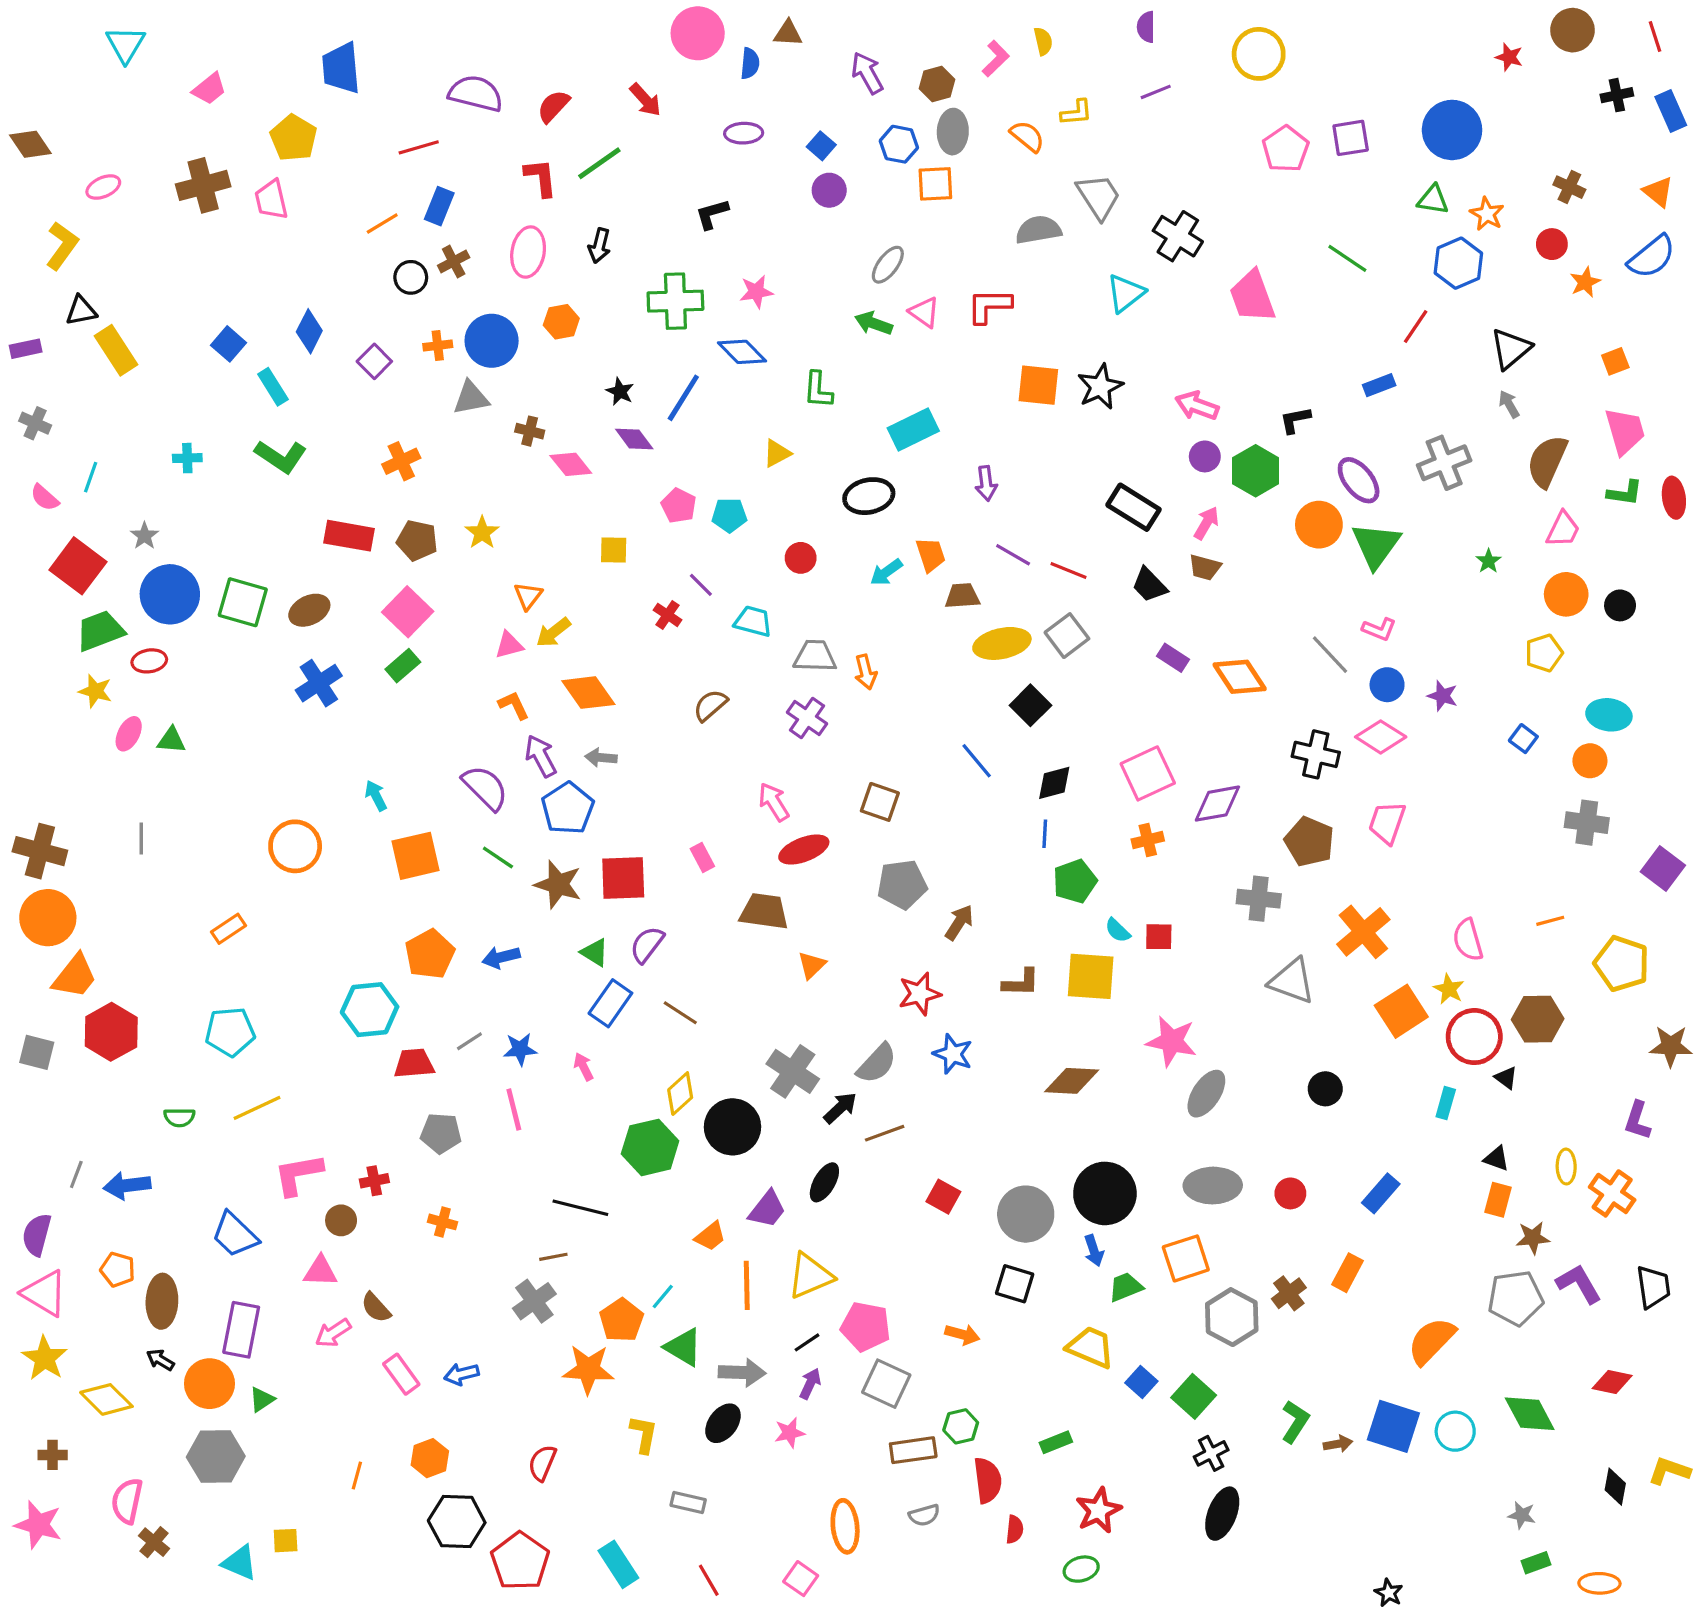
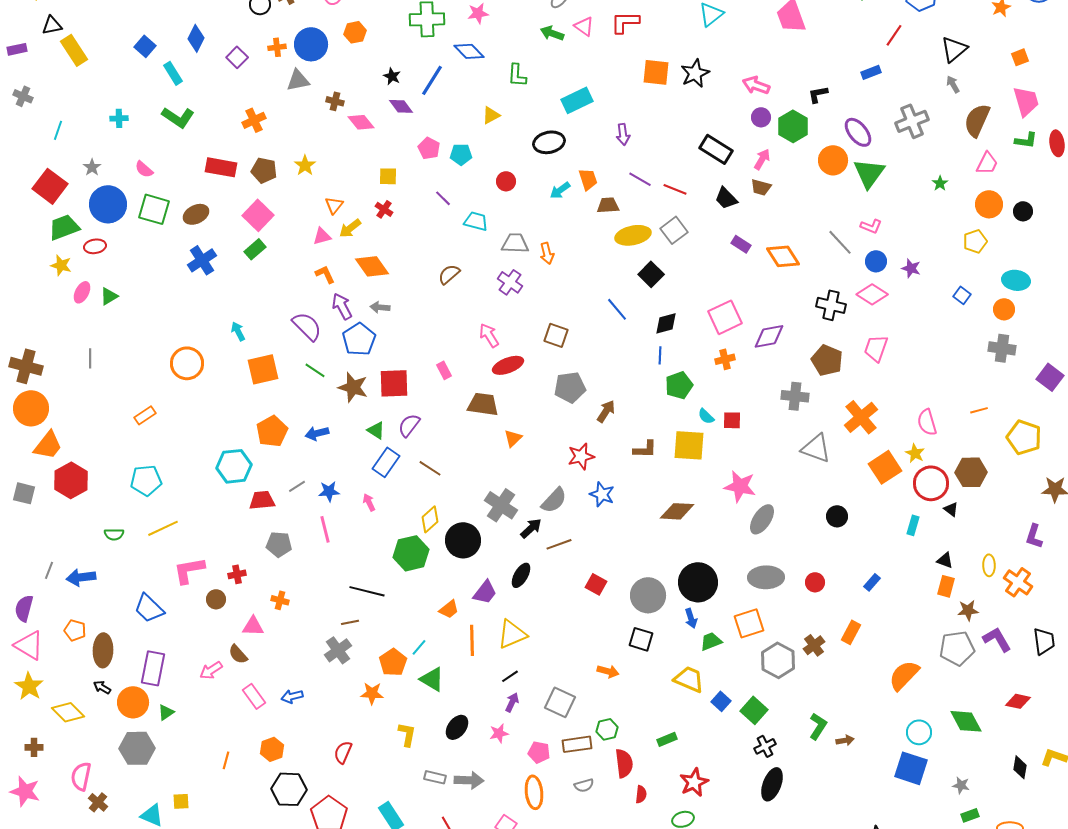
pink semicircle: (45, 498) -> (144, 169), moved
red cross: (668, 615) -> (384, 209), moved
green triangle: (171, 740) -> (109, 296), turned -36
blue rectangle: (1381, 1193) -> (872, 582), size x0.7
pink triangle: (320, 1271) -> (253, 626), moved
pink pentagon: (866, 1327) -> (539, 752), moved, size x0.7
orange star: (588, 1369) -> (372, 693), size x0.7
gray arrow: (742, 1373) -> (469, 780), moved
blue square: (1393, 1426) -> (911, 768), moved

